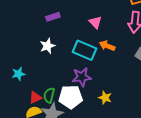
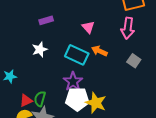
purple star: (82, 77) -> (73, 81), turned -30
white pentagon: (71, 97) -> (77, 99), moved
yellow star: (105, 98) -> (96, 103), size x1.5

